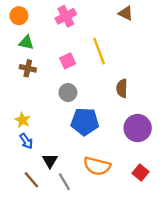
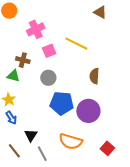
pink cross: (66, 16) -> (36, 29), moved
green triangle: (26, 43) -> (13, 76), moved
yellow line: (99, 51) -> (76, 44), turned -45
brown cross: (28, 68) -> (23, 60), moved
purple circle: (138, 128) -> (88, 111), moved

